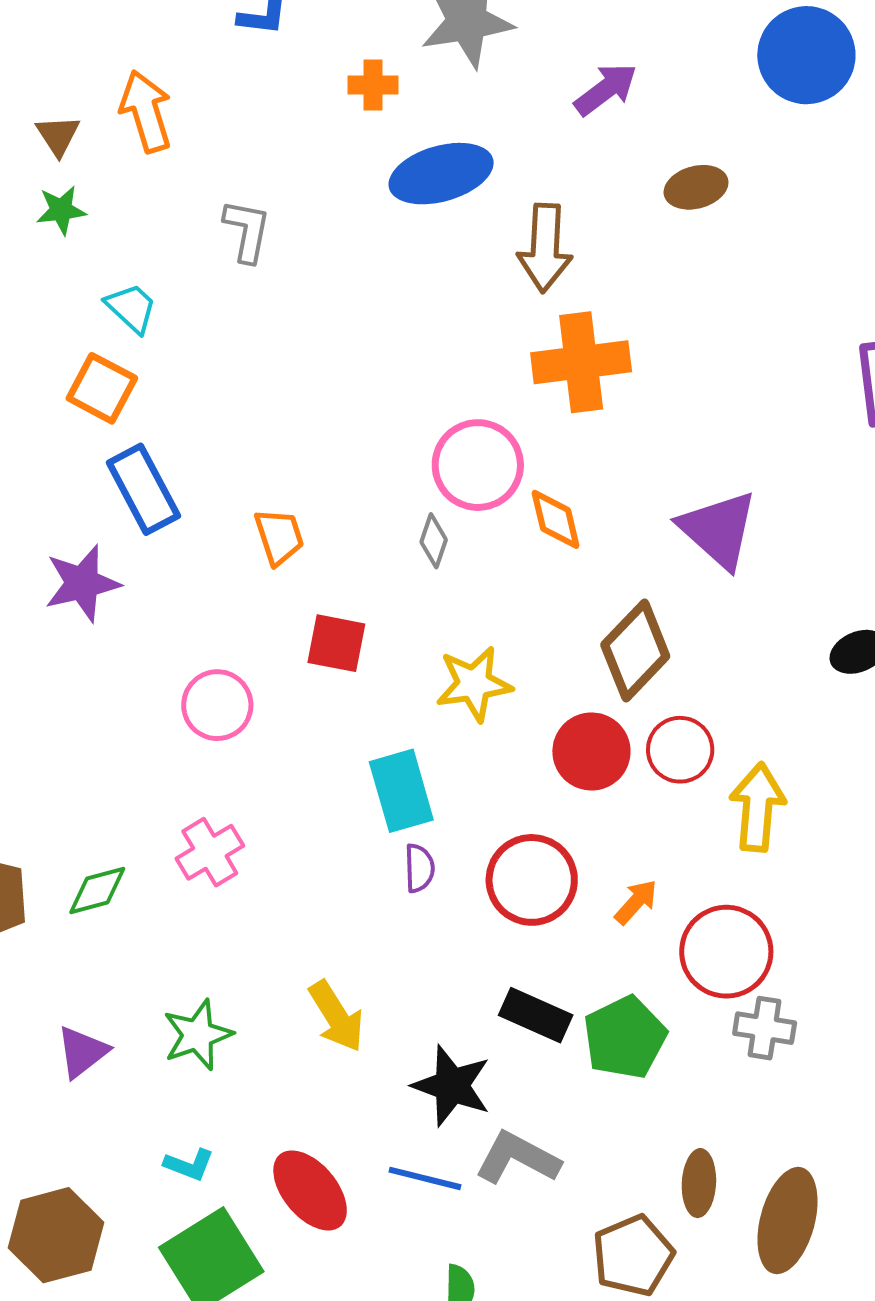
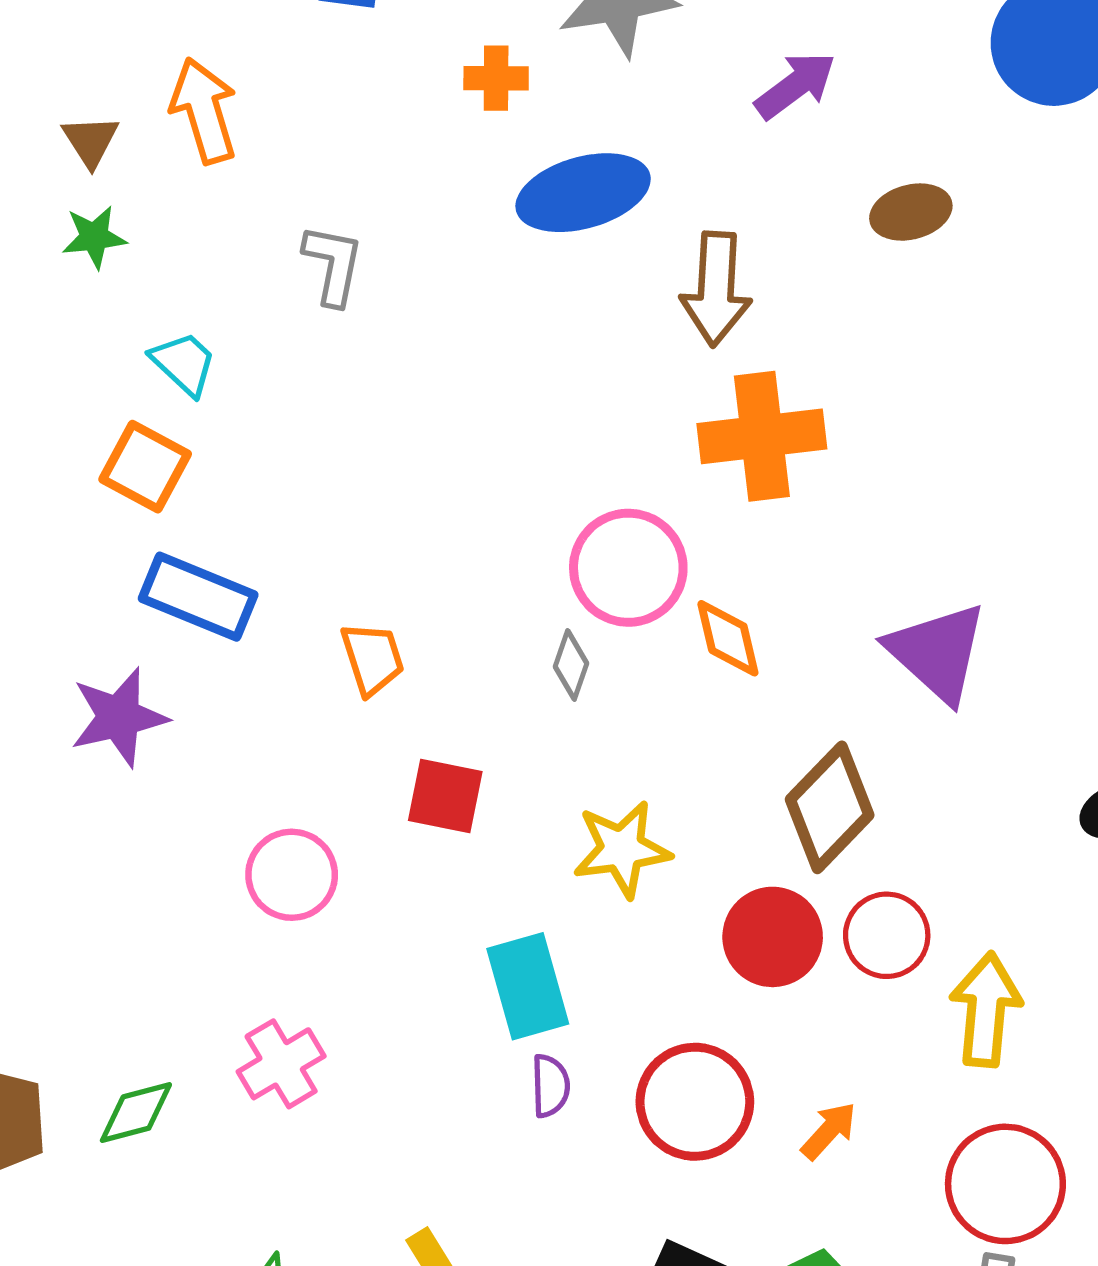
blue rectangle: (143, 489) -> (198, 597), turned -40
red circle: (726, 952) -> (1005, 1184), moved

